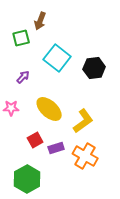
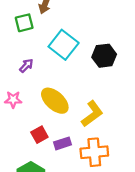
orange cross: (85, 156) -> (94, 152), turned -35

